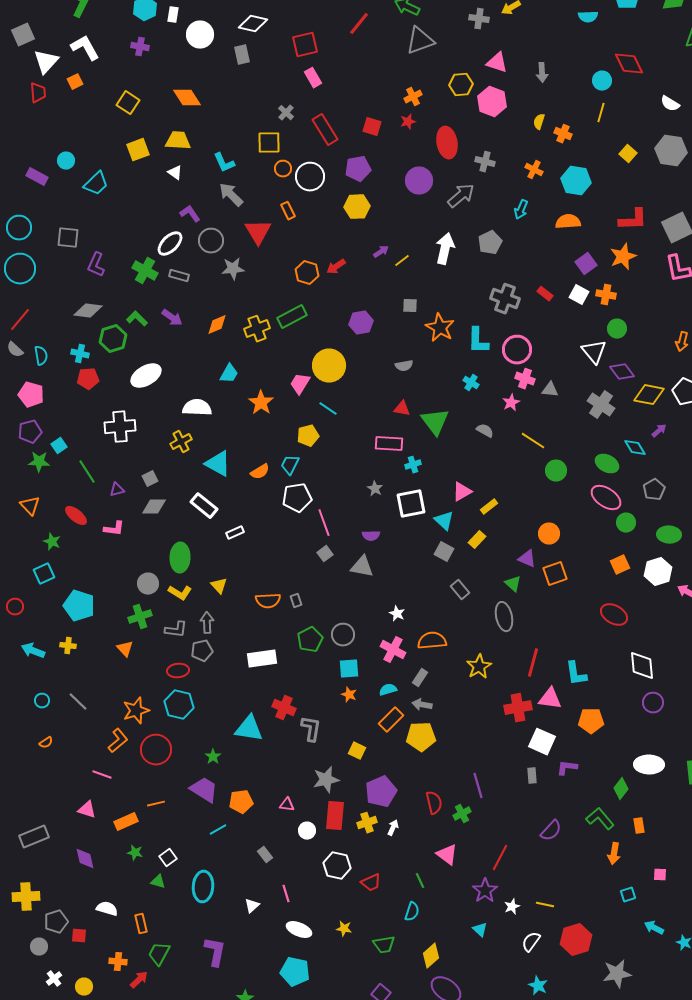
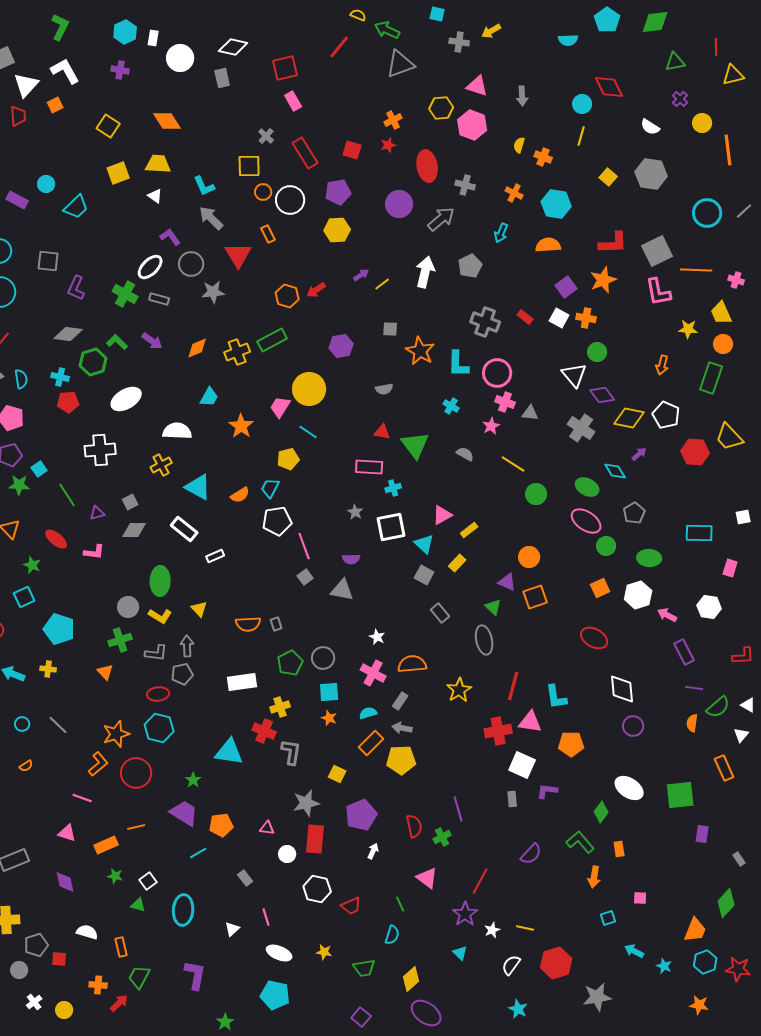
white ellipse: (649, 765) -> (629, 788), turned 32
yellow cross: (367, 823) -> (280, 707), moved

